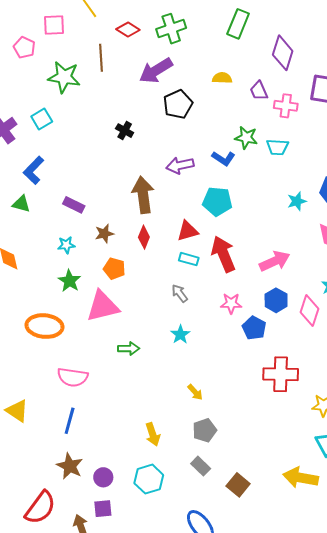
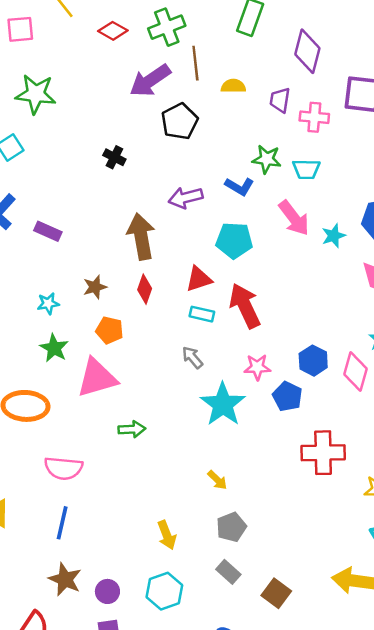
brown line: (101, 58) -> (195, 63), moved
purple trapezoid: (259, 91) -> (280, 100), turned 35
purple rectangle: (74, 205) -> (48, 231), moved
pink arrow: (275, 261) -> (294, 218), moved, turned 80
cyan star: (180, 334) -> (223, 404), moved, size x1.8

